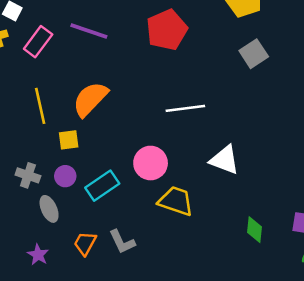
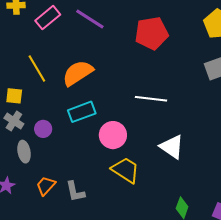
yellow line: (40, 106) -> (37, 69), turned -32
yellow square: (69, 140) -> (14, 96), moved
cyan rectangle: (102, 186) -> (82, 112), moved

